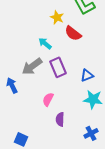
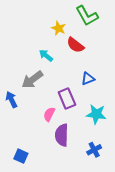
purple rectangle: (58, 67) -> (67, 98), moved
blue triangle: (87, 75) -> (88, 79), moved
purple semicircle: (60, 119) -> (62, 135), size x1.5

